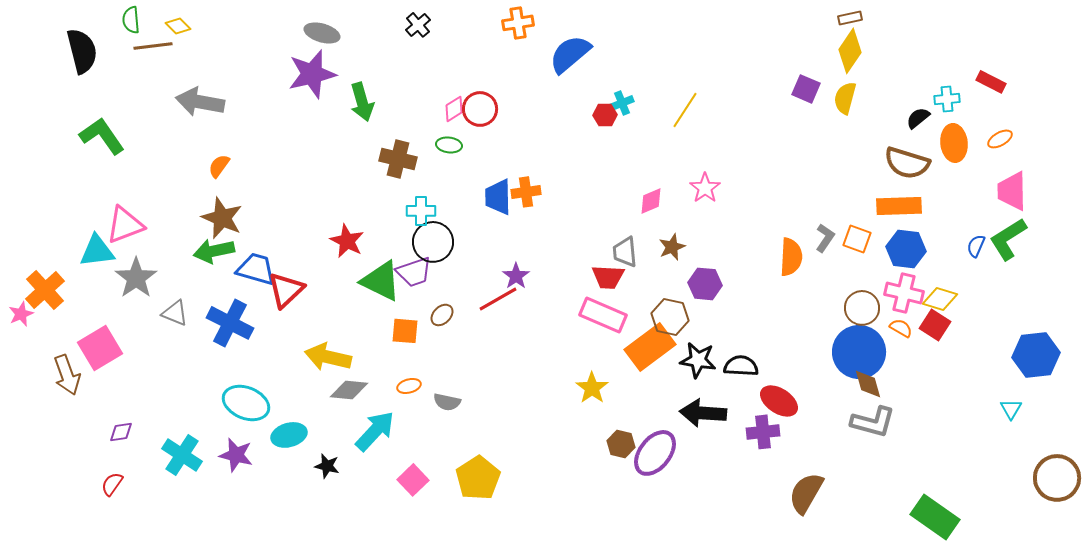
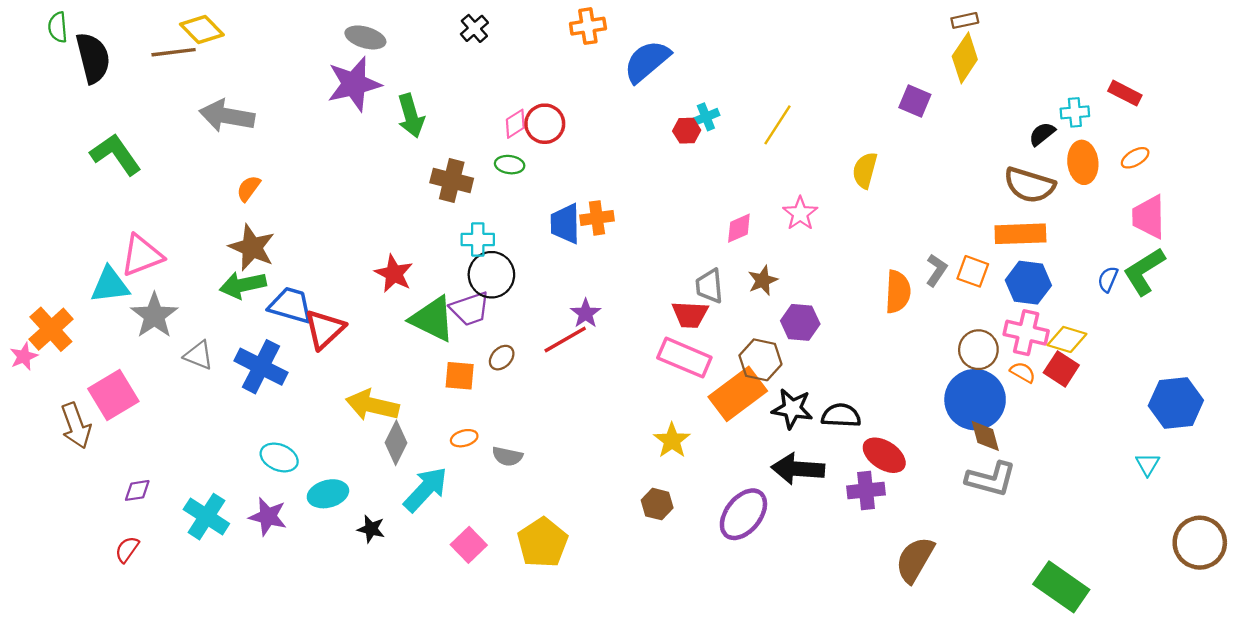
green semicircle: (131, 20) -> (58, 27), moved
yellow diamond: (178, 26) -> (202, 30), size x1.5
yellow semicircle: (845, 98) -> (865, 170), moved
gray diamond: (349, 390) -> (396, 443), turned -69
cyan ellipse: (246, 403) -> (279, 457), size x0.7
brown hexagon: (621, 444) -> (657, 504), moved

